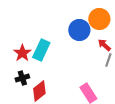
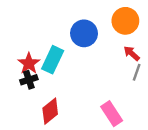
blue circle: (79, 30) -> (84, 33), moved
black cross: (22, 78) -> (29, 80), moved

